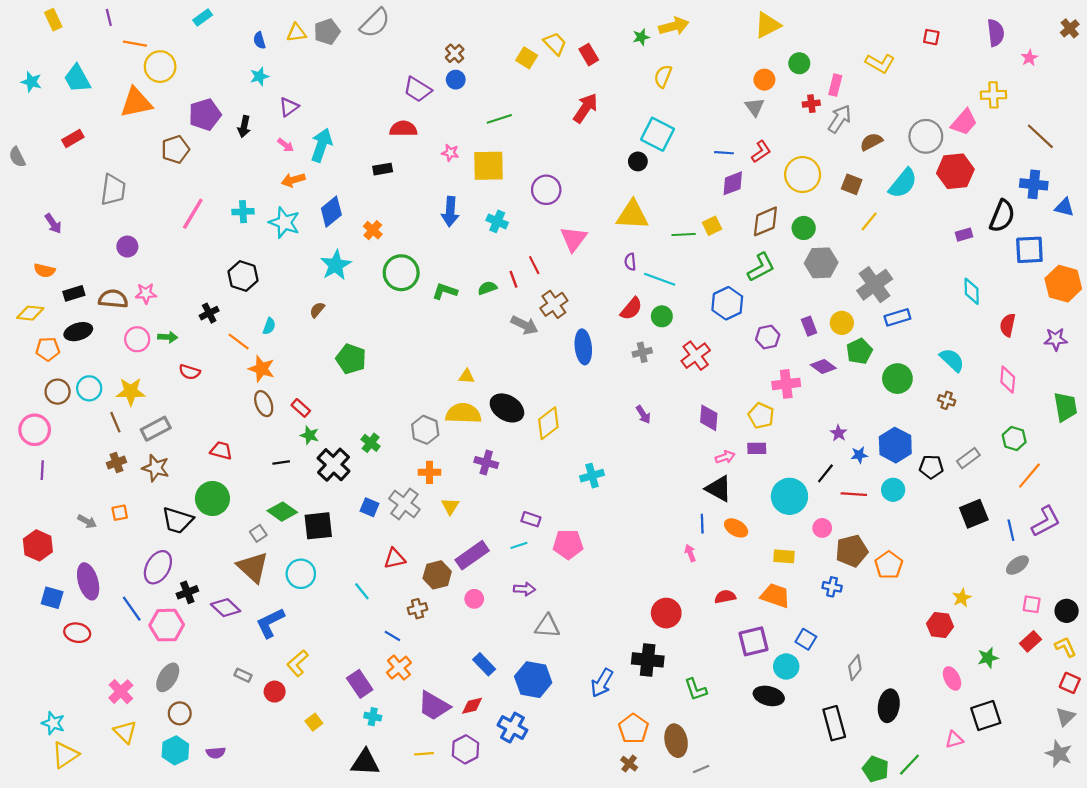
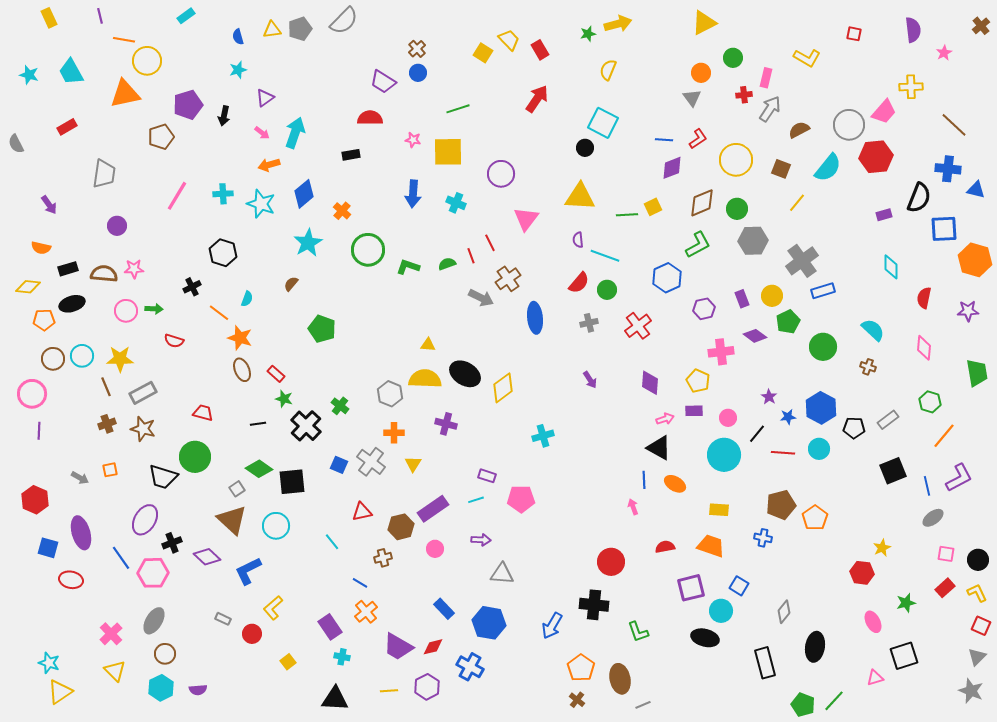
pink circle: (822, 528) -> (728, 418), moved

